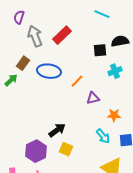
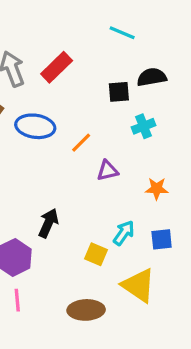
orange star: (114, 115) -> (157, 189), moved
black arrow: (57, 130) -> (48, 223), turned -30
cyan arrow: (103, 136) -> (124, 233), turned -105
yellow square: (66, 149) -> (96, 254), moved

